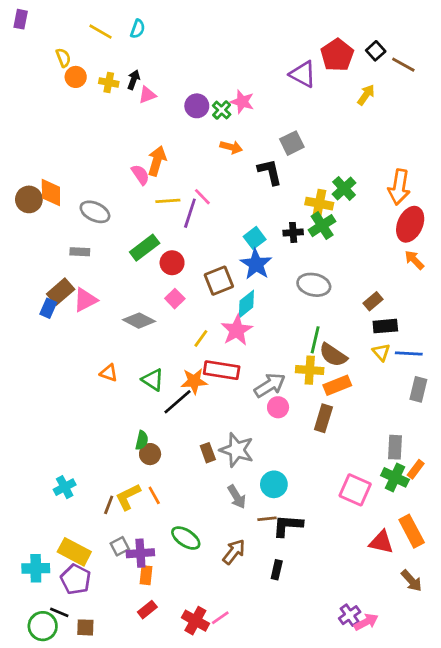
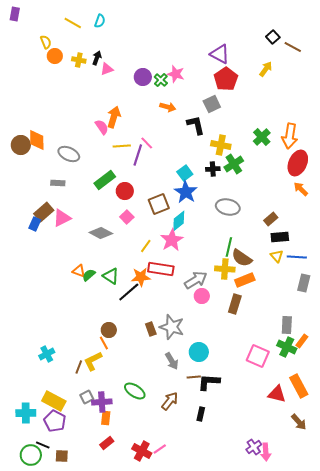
red pentagon: (337, 55) -> (226, 79), moved
green cross: (344, 188) -> (262, 137), moved
yellow cross: (319, 204) -> (221, 145), moved
green semicircle: (142, 440) -> (89, 275), moved, turned -144
orange line: (154, 495) -> (104, 343), moved
pink arrow: (366, 622) -> (266, 452), turned 114

